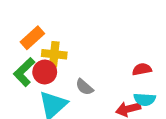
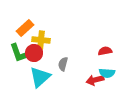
green L-shape: (24, 72) -> (19, 53), turned -65
gray semicircle: (84, 87) -> (63, 64), turned 64

